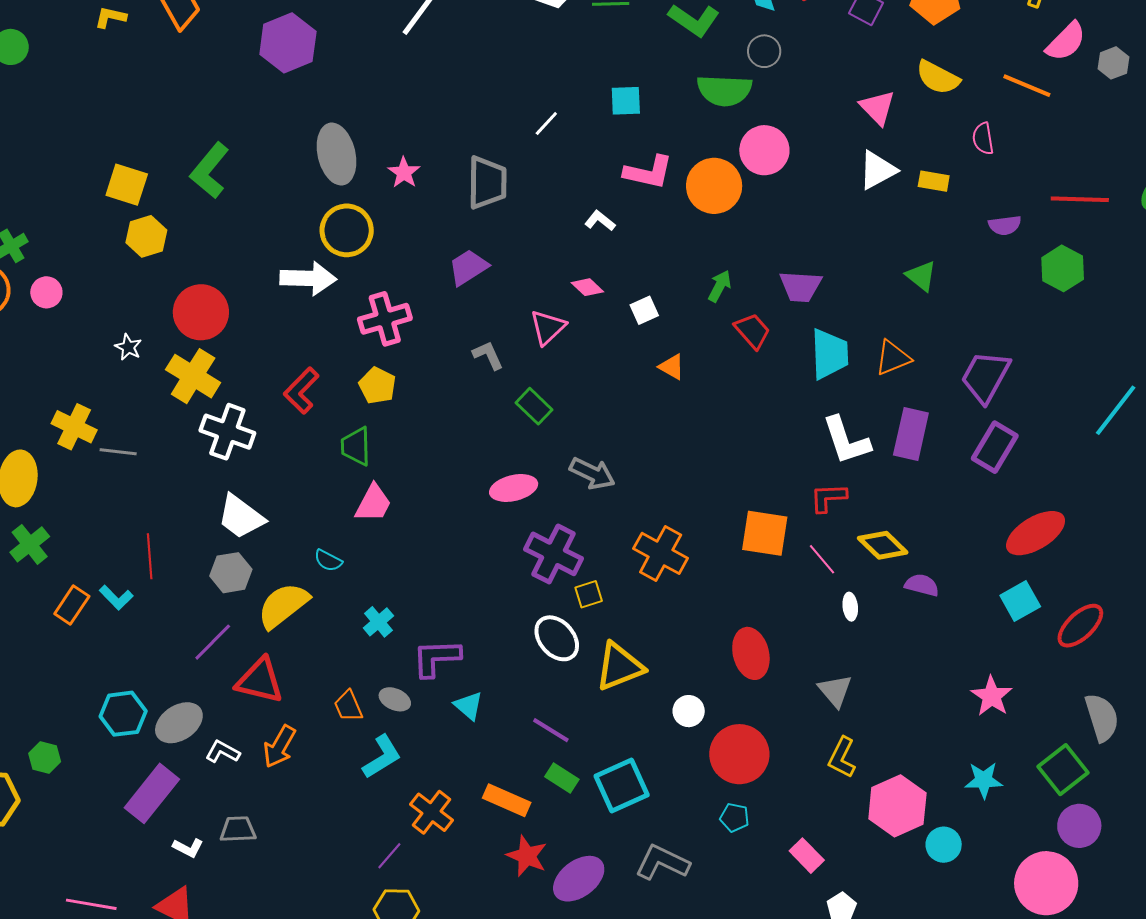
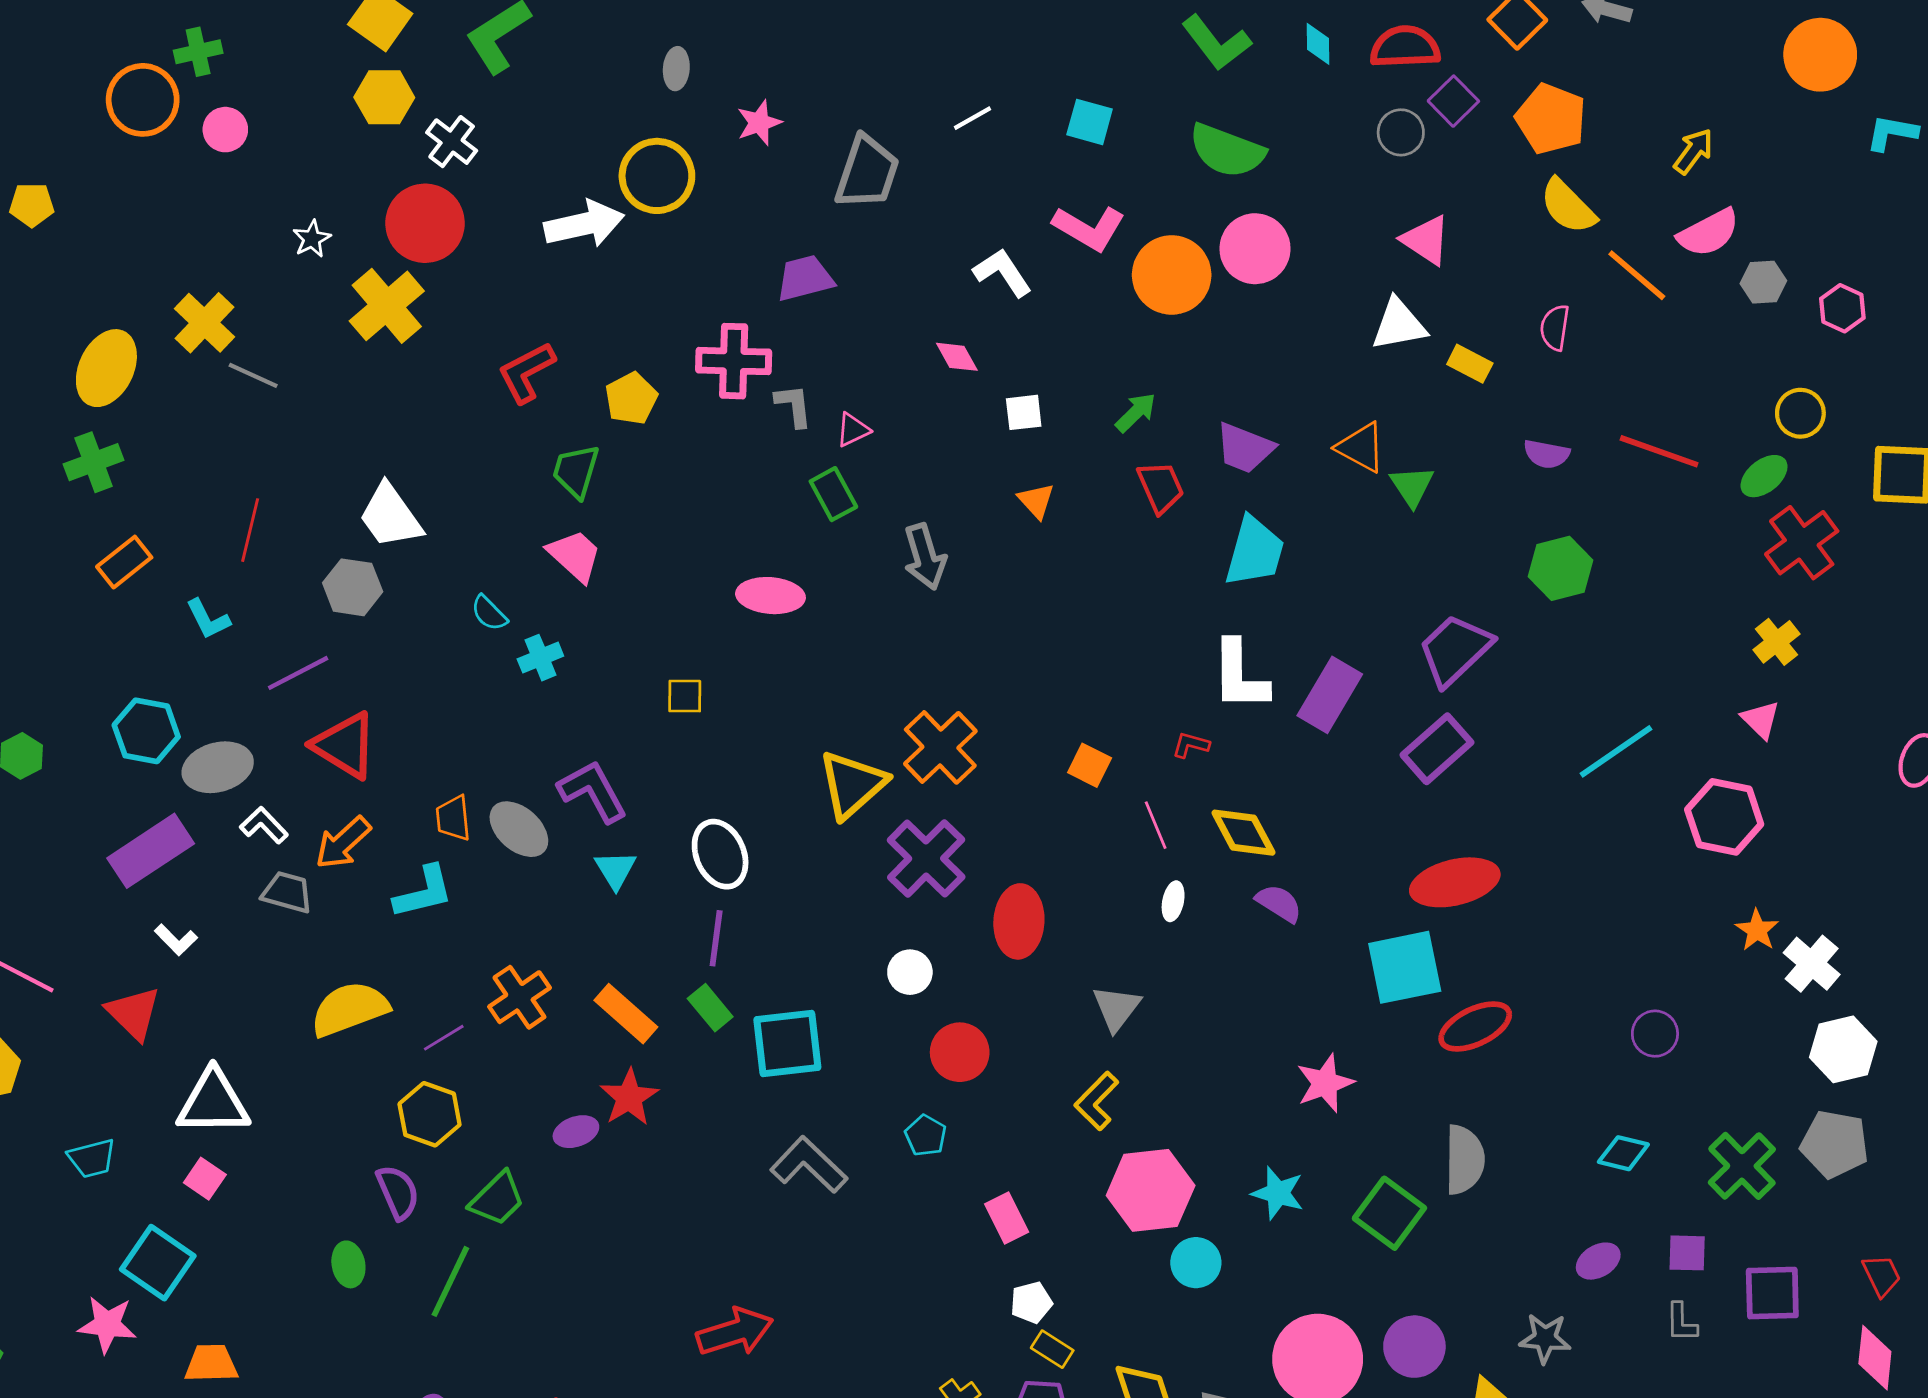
gray circle: (764, 51) -> (1401, 132), moved
yellow semicircle: (938, 77) -> (1568, 206), moved
pink triangle: (877, 107) -> (1426, 240), turned -30
gray ellipse: (337, 154) -> (676, 69), size x0.5
white L-shape: (600, 221) -> (1003, 273), size x1.4
green hexagon: (1063, 268) -> (1560, 568), moved
white arrow: (308, 278) -> (584, 224), turned -32
pink cross: (385, 319) -> (734, 361), moved
pink triangle: (548, 327) -> (853, 430), moved, size x0.7
orange triangle: (893, 358) -> (1361, 447), moved, turned 33
white cross: (227, 432) -> (452, 142), moved, size x0.7
gray arrow: (592, 473) -> (925, 557), moved, turned 30
red L-shape: (828, 498) -> (1191, 745), size x0.7
pink trapezoid: (373, 503) -> (575, 556), turned -93
orange square: (765, 533) -> (1090, 765), size x0.6
purple cross: (554, 554) -> (926, 858), moved
yellow square: (589, 594) -> (685, 696), moved
cyan L-shape: (116, 597) -> (208, 619), moved
cyan square: (1020, 601) -> (1405, 967), size x1.4
yellow semicircle: (283, 605) -> (350, 1009), moved
cyan cross: (378, 622) -> (540, 658), moved
white ellipse: (557, 638) -> (720, 854), moved
purple L-shape: (436, 658) -> (593, 791), turned 46
yellow triangle: (619, 667) -> (852, 784), moved, turned -38
gray ellipse: (395, 699) -> (519, 829), size x1.4
purple line: (551, 730) -> (716, 938), turned 48
red circle: (739, 754) -> (960, 1052), size x0.7
cyan L-shape: (382, 757) -> (424, 892), moved
green square: (1063, 770) -> (1389, 1213), turned -33
purple circle: (1079, 826) -> (1414, 1347), moved
gray trapezoid: (238, 829) -> (287, 892), moved
purple ellipse: (579, 879) -> (576, 1132), moved, size x0.6

